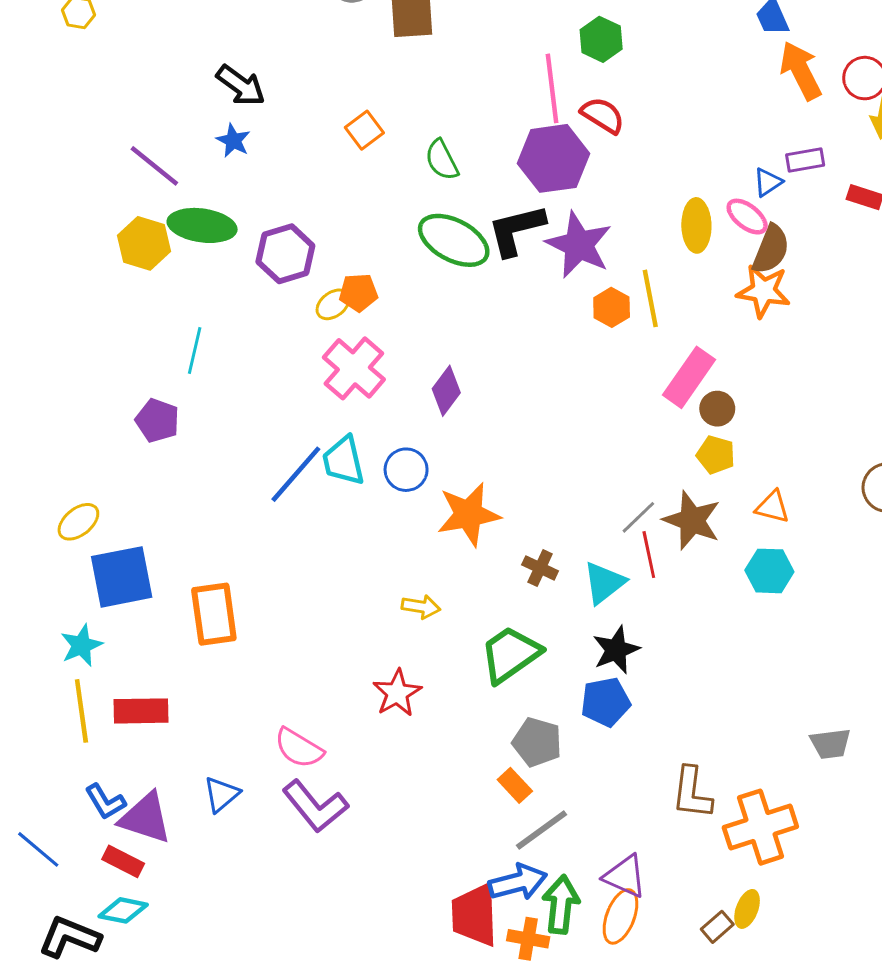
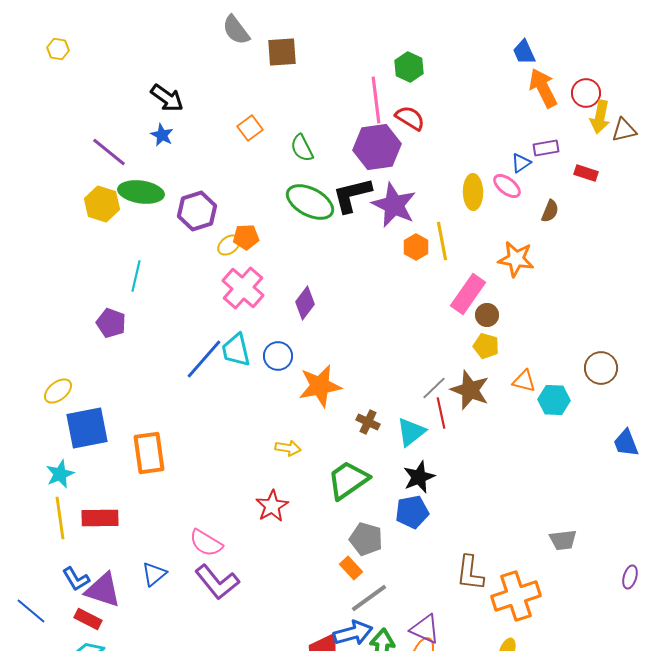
brown semicircle: (771, 249) -> (550, 211), moved, size x0.7
orange star: (763, 291) -> (516, 259), moved
cyan hexagon: (769, 571) -> (554, 400), moved

